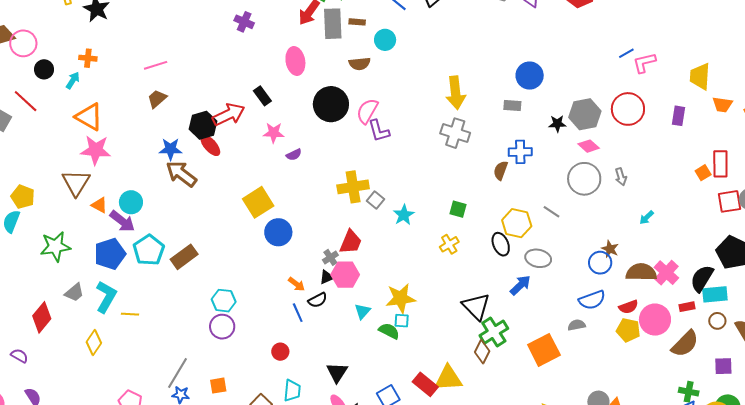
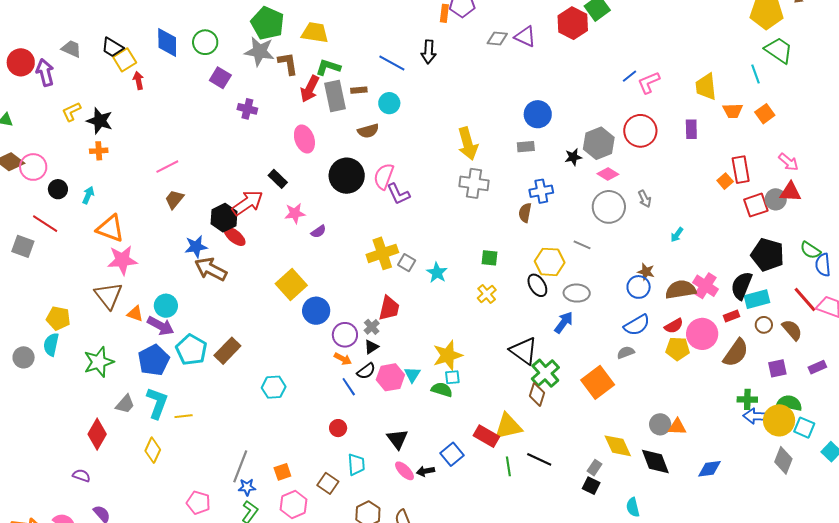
orange cross: (88, 58) -> (99, 151), moved
pink hexagon: (345, 275) -> (390, 377), moved
purple circle: (222, 327) -> (345, 335), moved

